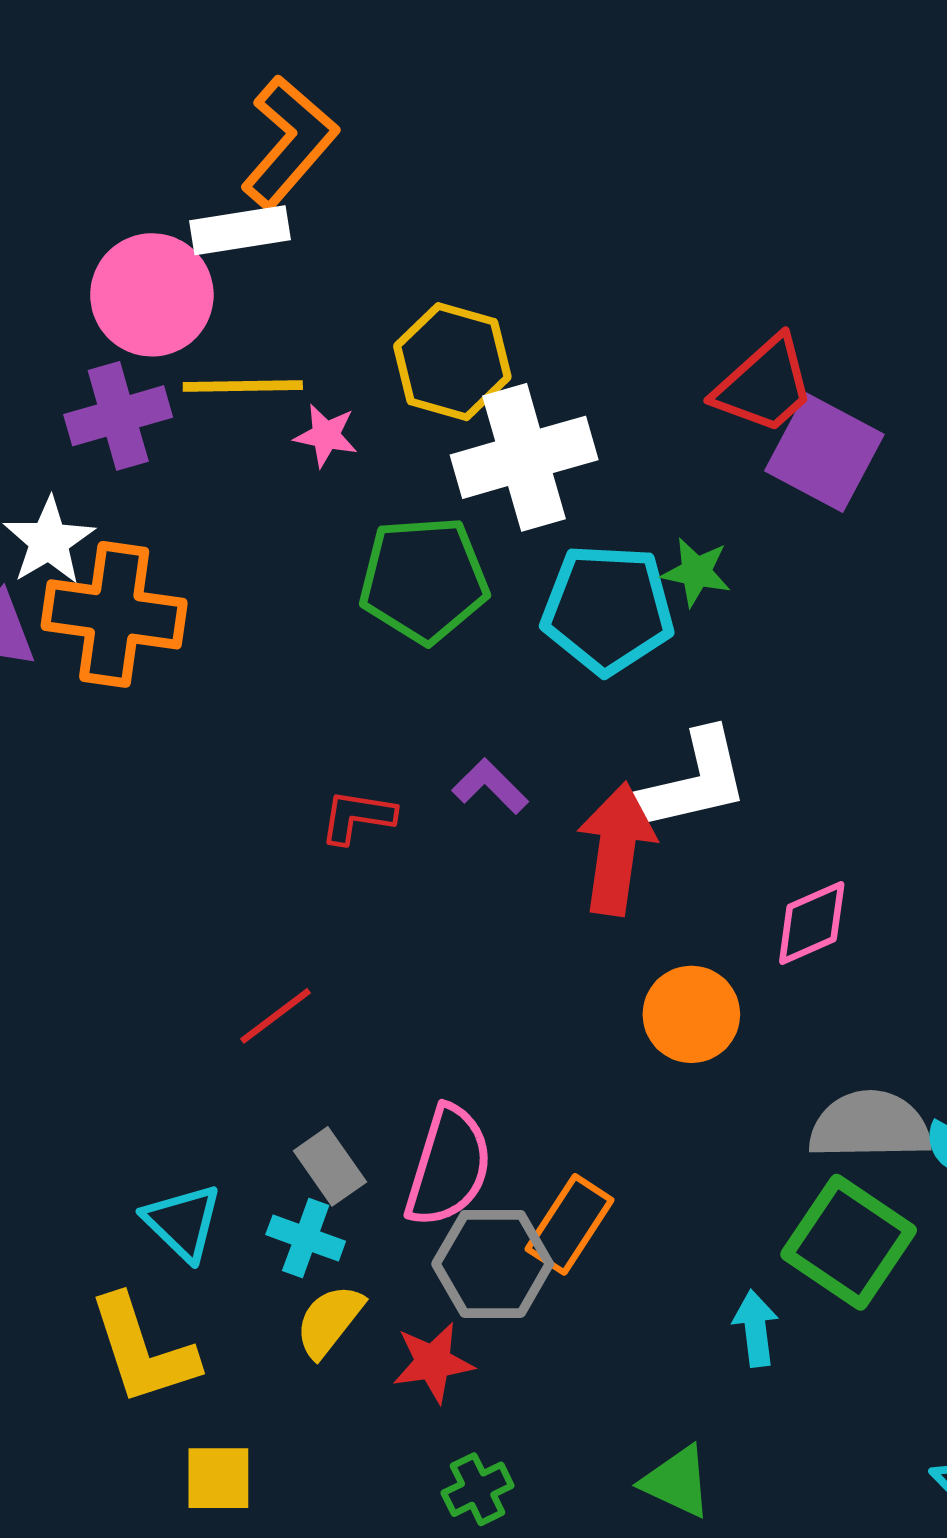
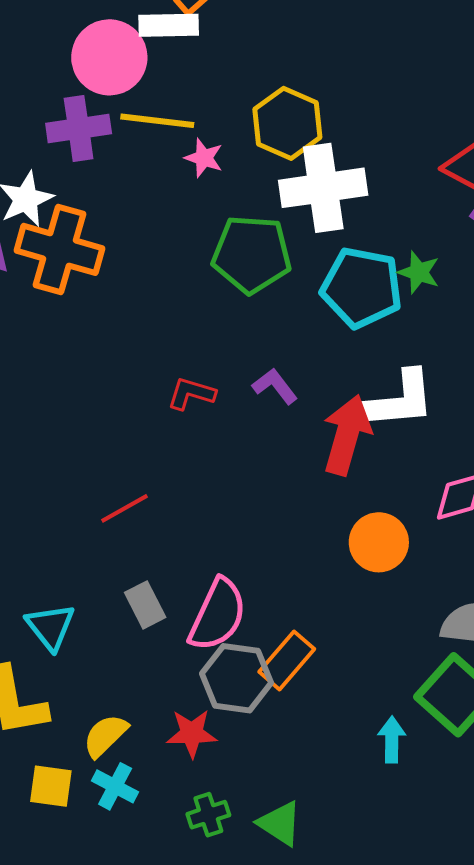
cyan cross: (306, 1238) -> (115, 786), moved
yellow semicircle: (329, 1321) -> (105, 736), moved
green triangle: (677, 1482) -> (280, 823), moved

